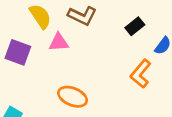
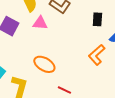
black rectangle: (135, 26) -> (97, 19), turned -56

